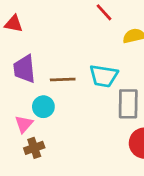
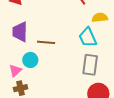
cyan trapezoid: (104, 76) -> (88, 37), moved, turned 50

